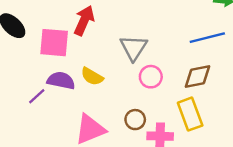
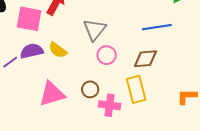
purple semicircle: (61, 81) -> (32, 51), turned -30

